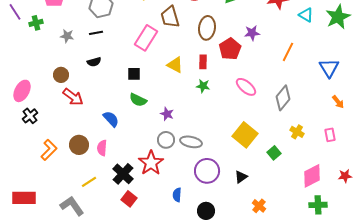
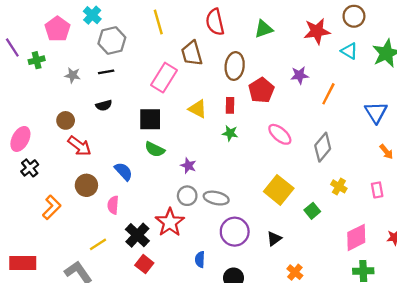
purple star: (252, 33) -> (300, 75), moved
black square: (134, 74) -> (150, 119), size x1.5
brown circle: (79, 145) -> (86, 185), moved

